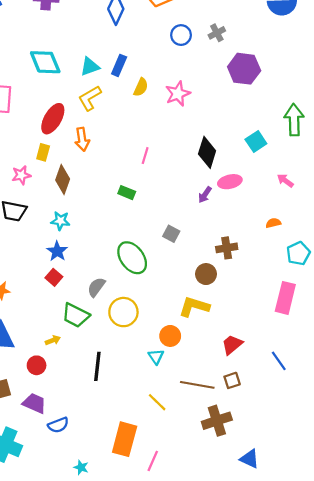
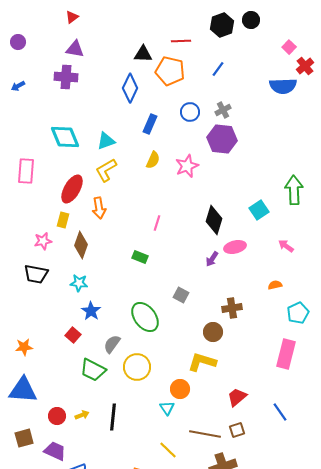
blue rectangle: (119, 65) -> (150, 124), moved
purple hexagon: (244, 69) -> (222, 139), moved
blue star: (57, 251) -> (91, 311), moved
yellow arrow: (53, 340) -> (82, 415), moved

